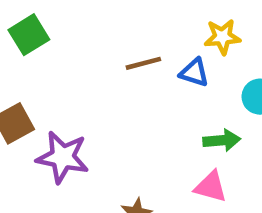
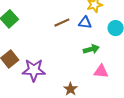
green arrow: (222, 140) -> (91, 49), moved

